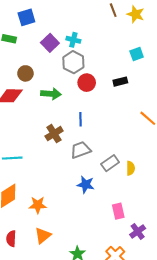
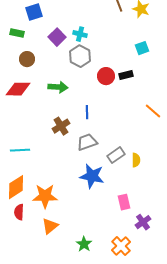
brown circle: (25, 73) -> (27, 59), moved
red circle: (87, 83) -> (106, 76), moved
blue star: (86, 185) -> (92, 176), size x1.4
orange star: (38, 205) -> (45, 196), size x1.4
red semicircle: (11, 239) -> (19, 212), moved

